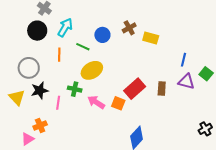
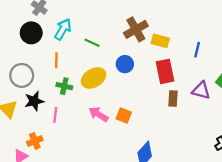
brown cross: (129, 28) -> (136, 29), size x1.5
blue circle: (102, 35) -> (125, 64), moved
green line: (83, 47) -> (92, 43), moved
blue line: (184, 60) -> (197, 50), moved
green cross: (75, 89) -> (64, 86), moved
red rectangle: (135, 89) -> (165, 71), moved, turned -60

